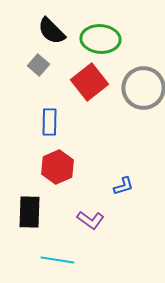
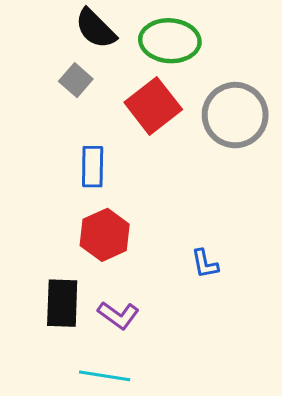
blue L-shape: (123, 186) -> (205, 264), turned 95
purple L-shape: (90, 220) -> (118, 315), moved

